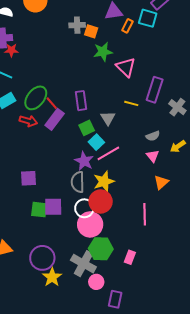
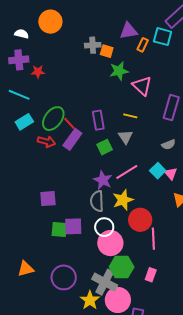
red star: (11, 50) -> (38, 72), moved
yellow line: (131, 103) -> (130, 116), moved
gray semicircle: (153, 136) -> (169, 145), moved
cyan square: (96, 142) -> (158, 171), moved
red circle: (101, 201) -> (140, 220), moved
pink line: (145, 214) -> (153, 239), moved
yellow star: (52, 277) -> (90, 300), moved
pink circle: (96, 282) -> (118, 300), size x1.6

